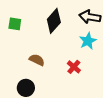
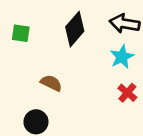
red cross: (74, 67) -> (127, 93), moved

